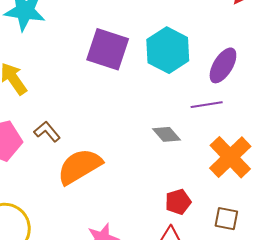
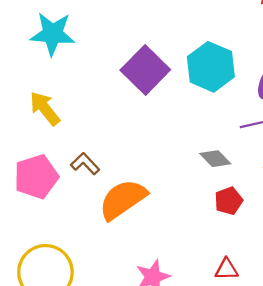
purple square: (108, 49) -> (145, 70), turned 30
red pentagon: (178, 202) -> (229, 201), moved

